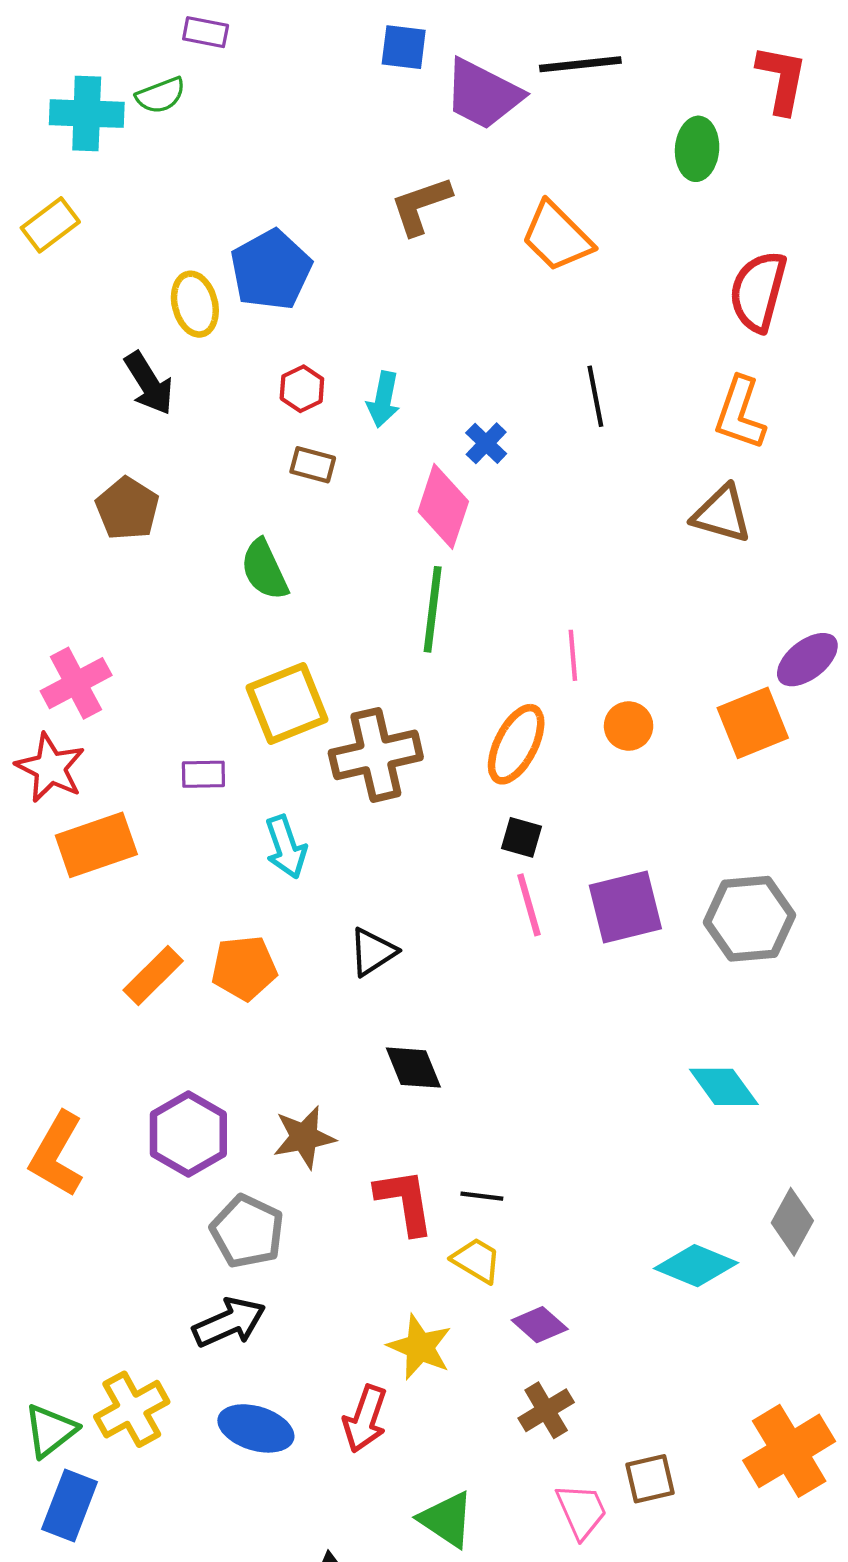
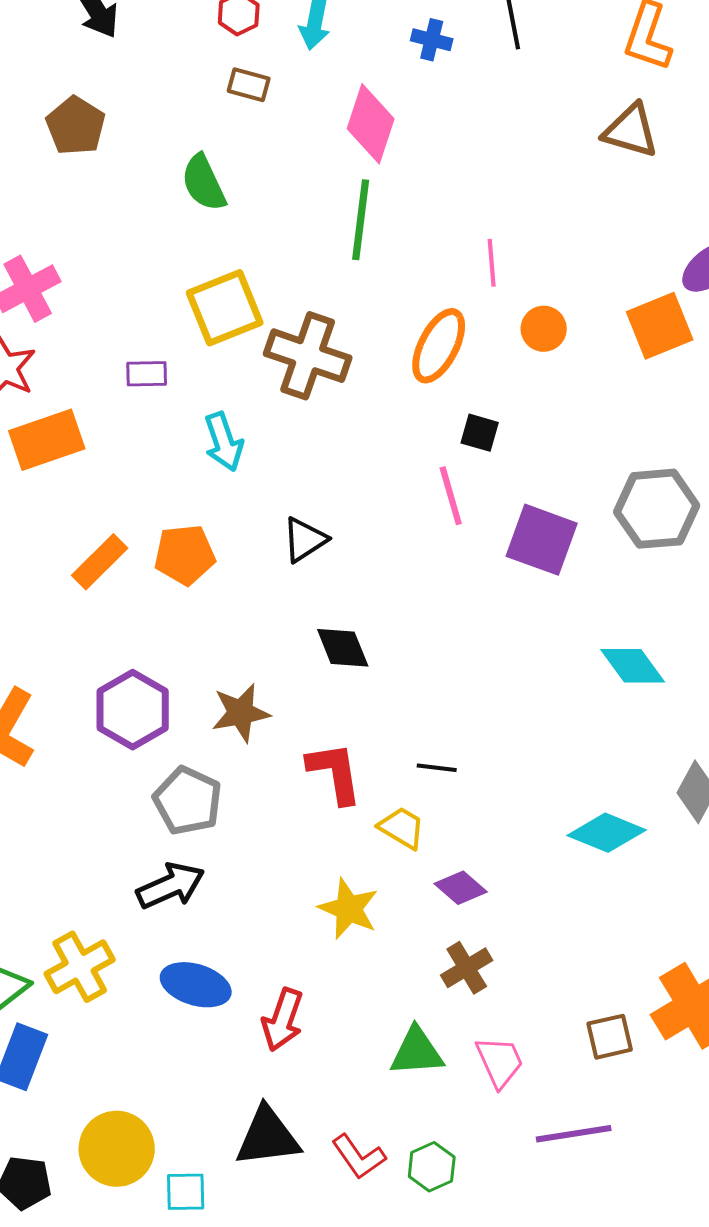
blue cross: (486, 443) -> (432, 40), moved, turned -30
brown cross: (376, 755) -> (308, 356), turned 32
black square: (521, 837) -> (480, 433), moved
purple square: (625, 907) -> (542, 540), moved, turned 34
black line: (482, 1196) -> (437, 768), moved
red arrow: (365, 1419) -> (283, 1020), moved
brown square: (650, 1479) -> (610, 1037), moved
green triangle: (447, 1519) -> (417, 1052), moved, turned -38

